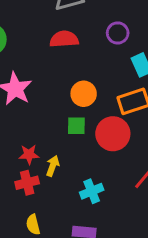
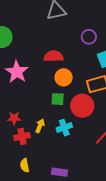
red semicircle: (64, 39) -> (53, 56), moved
red star: (29, 155) -> (14, 118), moved
cyan cross: (92, 191) -> (64, 128), moved

